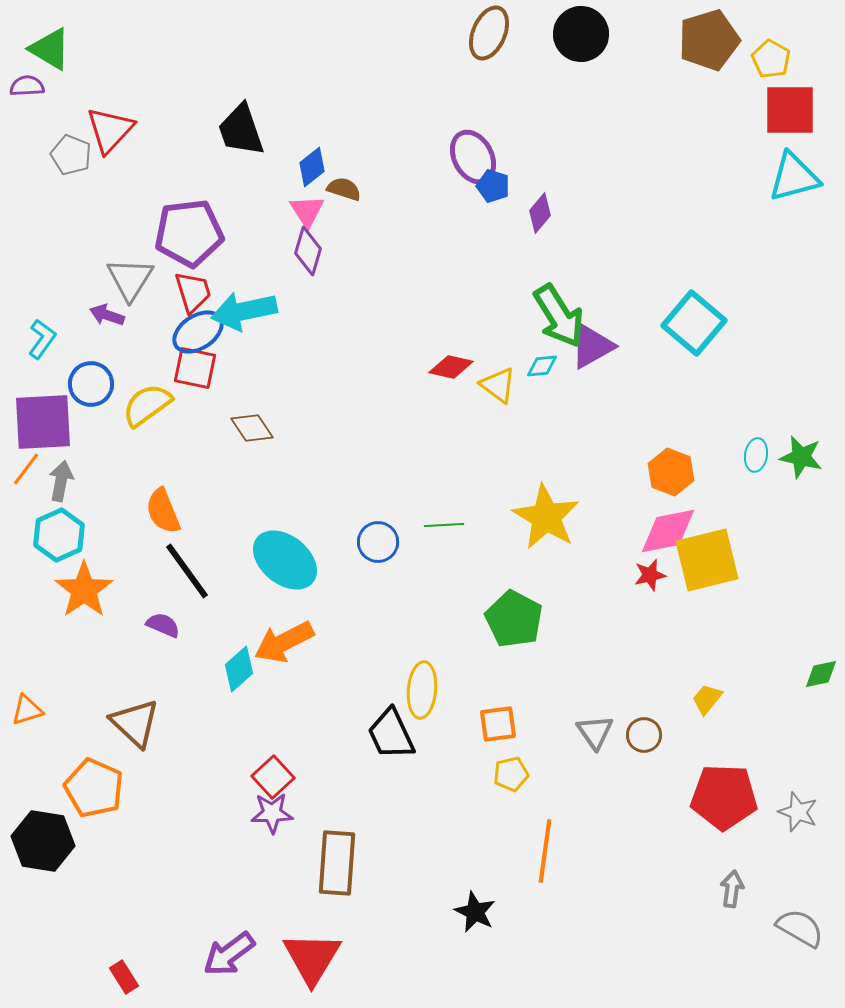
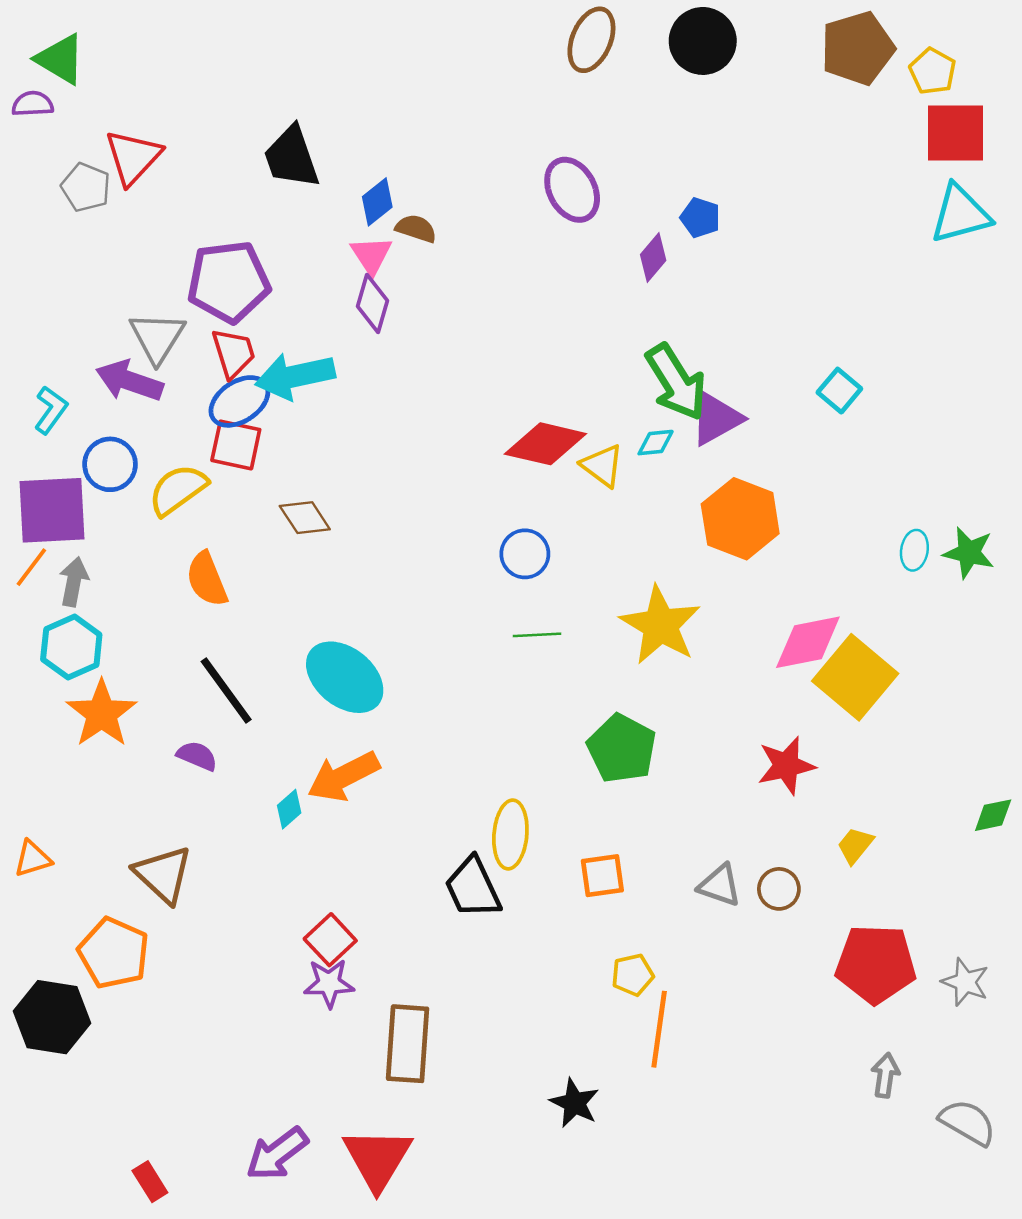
blue pentagon: (493, 186) -> (700, 218), moved
purple arrow: (107, 315) -> (129, 381), size x1.6
cyan square: (694, 323) -> (839, 391), size x0.6
red diamond: (451, 367) -> (545, 444), size x1.5
orange hexagon: (671, 472) -> (740, 519), moved, size x1.4
orange semicircle: (163, 511) -> (207, 579), moved
blue circle: (378, 542) -> (525, 554), moved
yellow square: (707, 560) -> (855, 677), turned -36
red star: (650, 575) -> (786, 766), moved, size x1.5
cyan diamond: (239, 669) -> (289, 809), size x0.7
gray triangle: (595, 732) -> (720, 885), turned -36
yellow pentagon: (511, 774) -> (633, 975), moved

